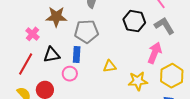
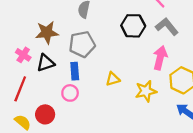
black triangle: (52, 55) -> (46, 63), moved

